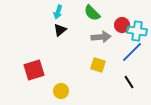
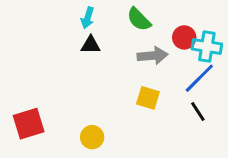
black triangle: (60, 30) -> (91, 45), turned 40
red square: (34, 70) -> (29, 124), moved
black line: (129, 82) -> (198, 111), moved

